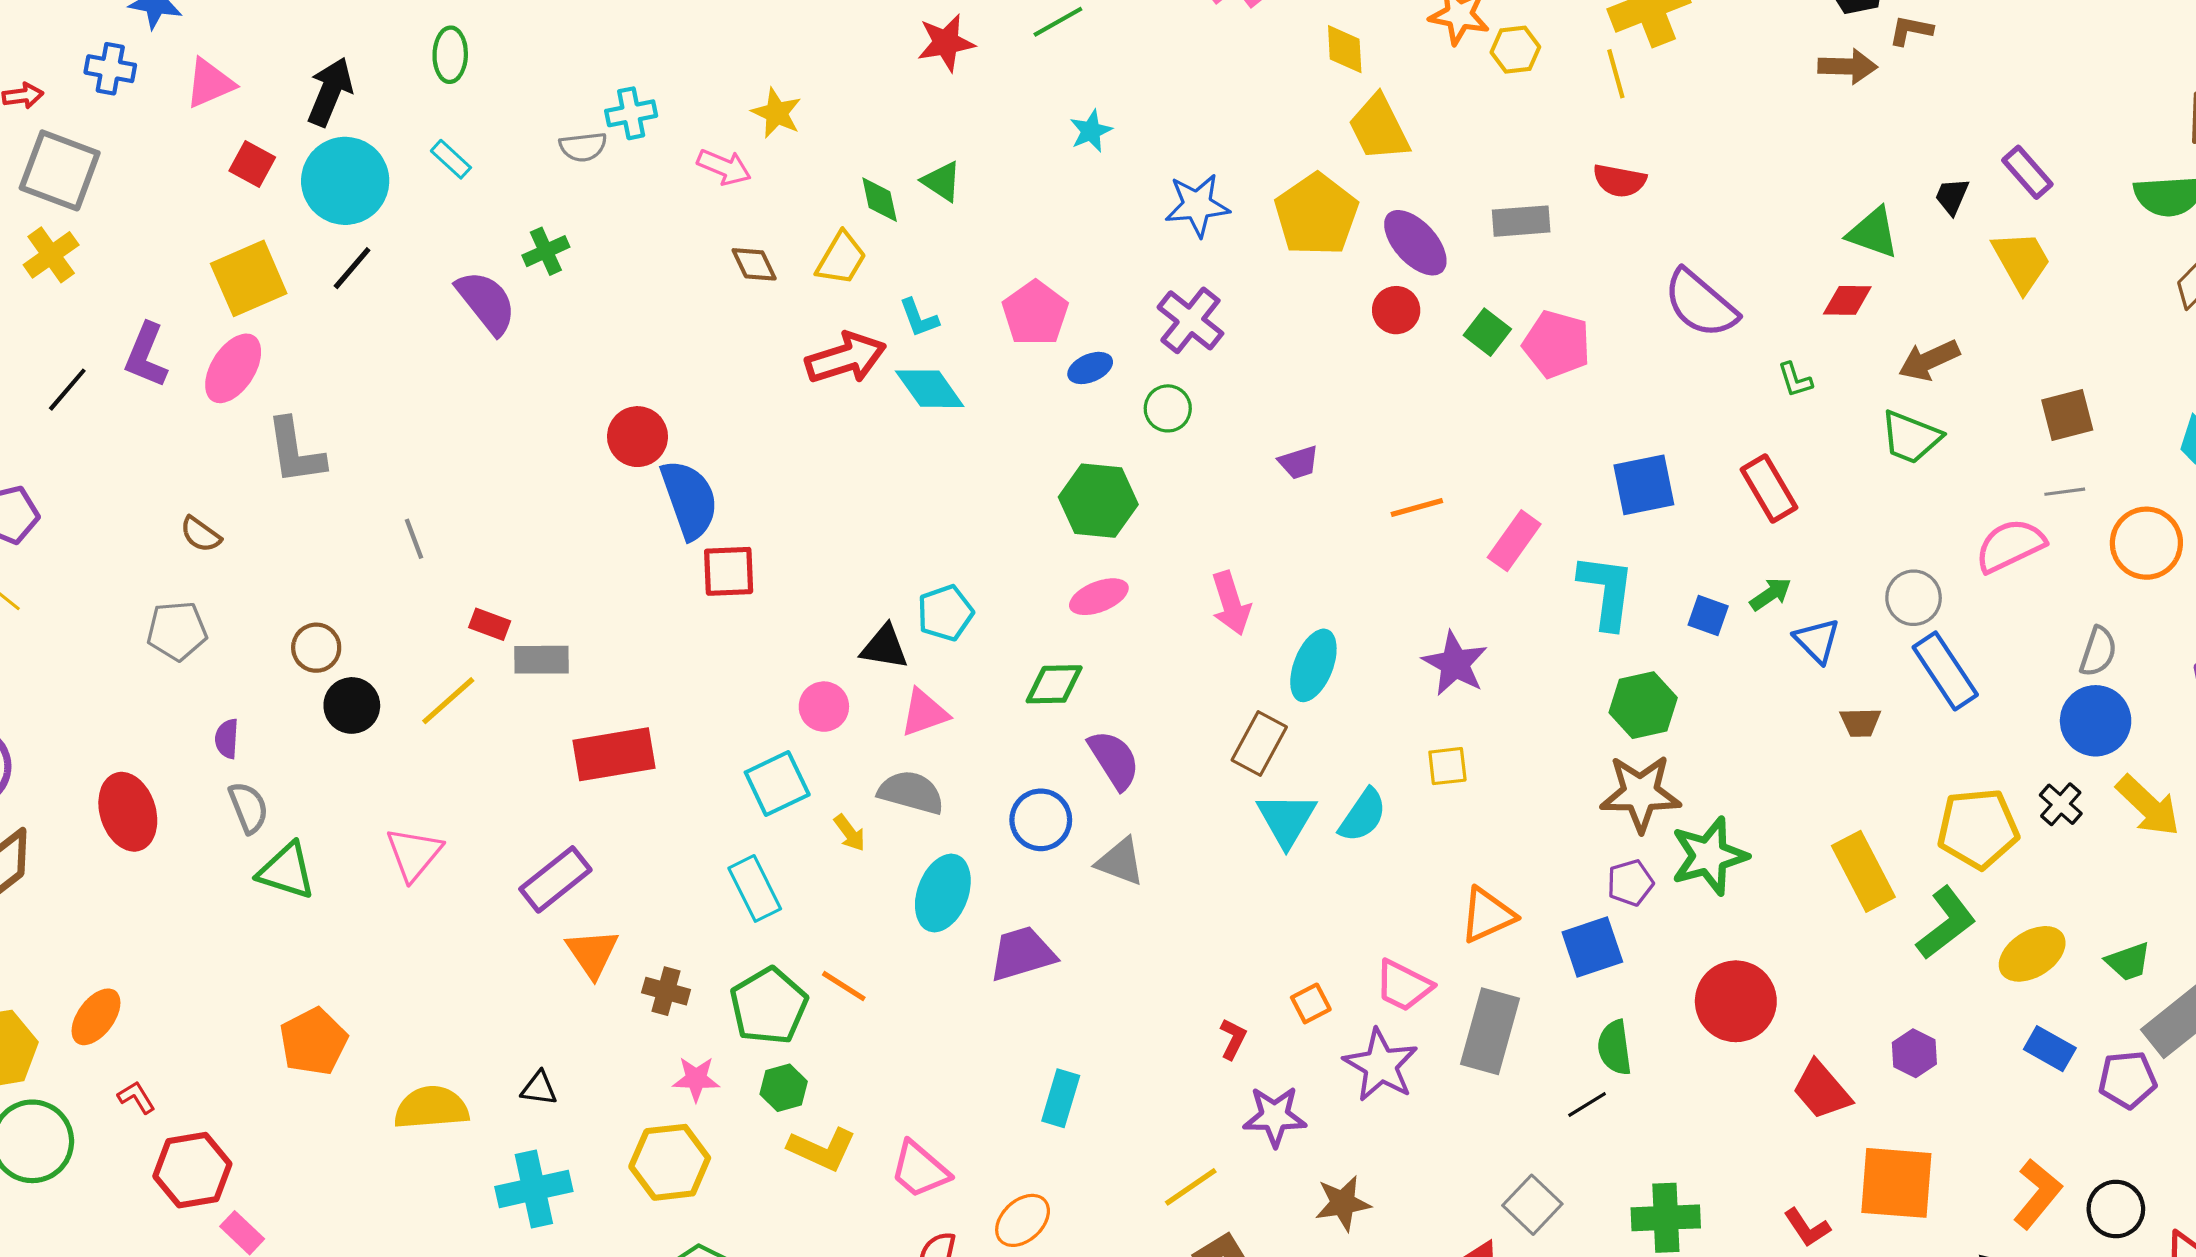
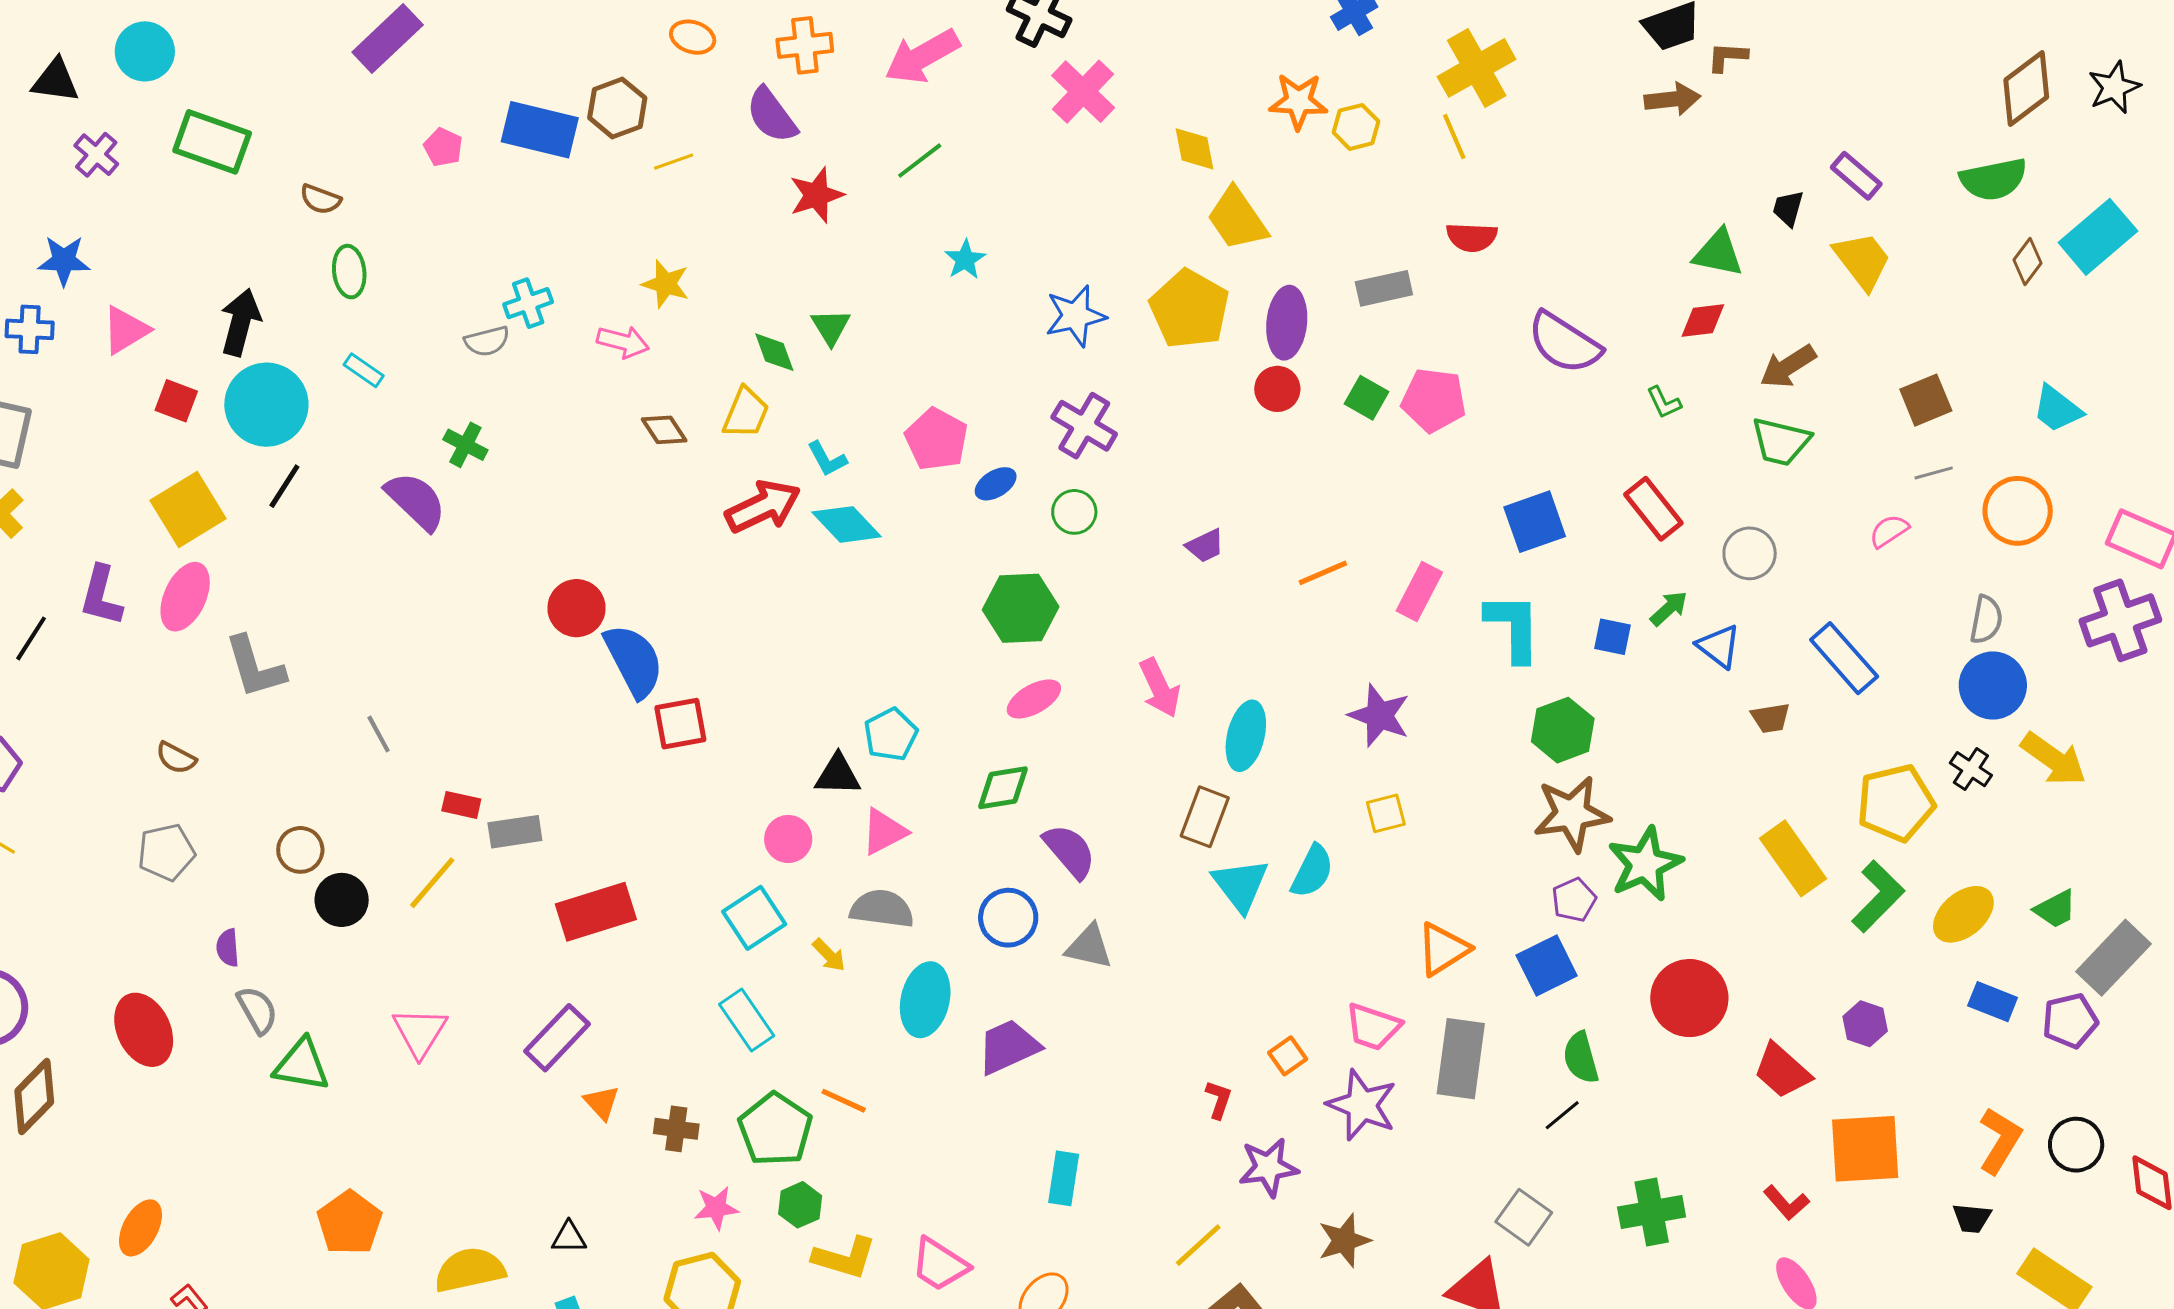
green triangle: (942, 181) -> (831, 327), turned 33
purple ellipse: (1415, 243) -> (1287, 323), turned 56
green cross: (546, 251) -> (465, 445), turned -30
pink semicircle: (2010, 546) -> (1889, 531), size x0.6
gray circle: (1914, 598) -> (1750, 553), moved
orange triangle: (592, 953) -> (602, 1103), size x0.7

